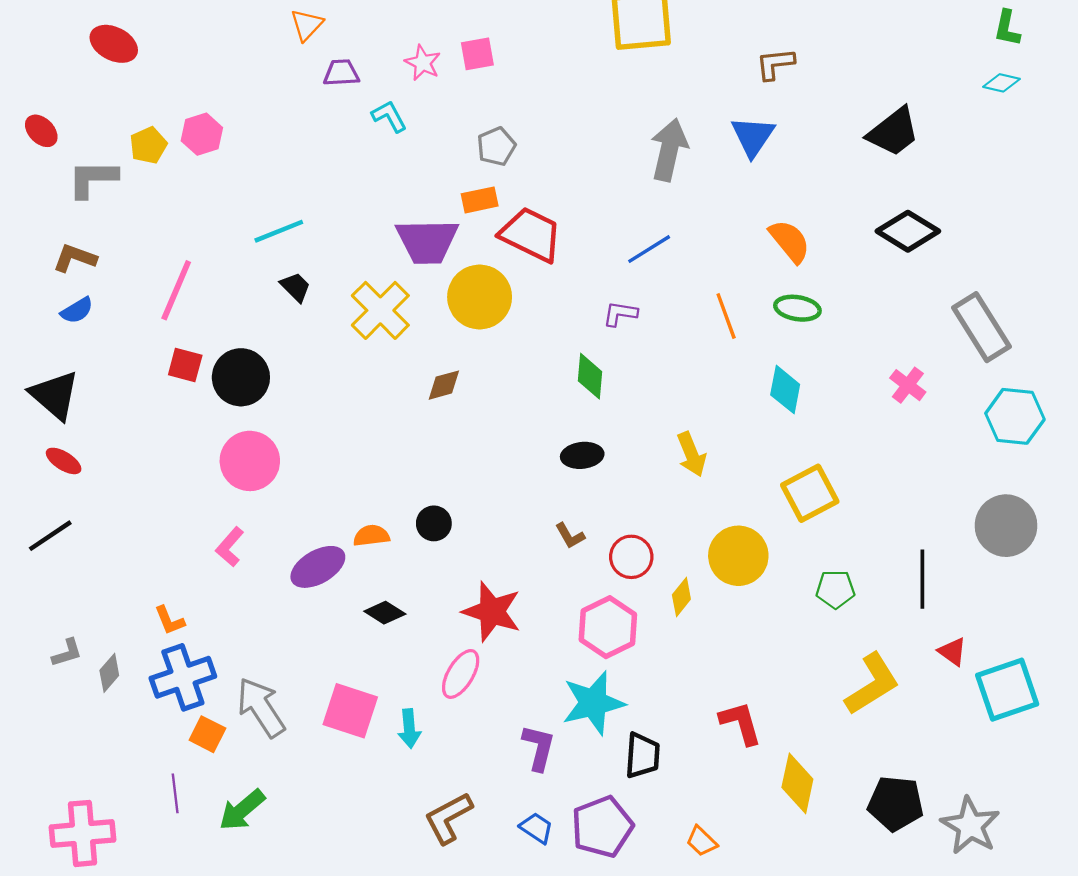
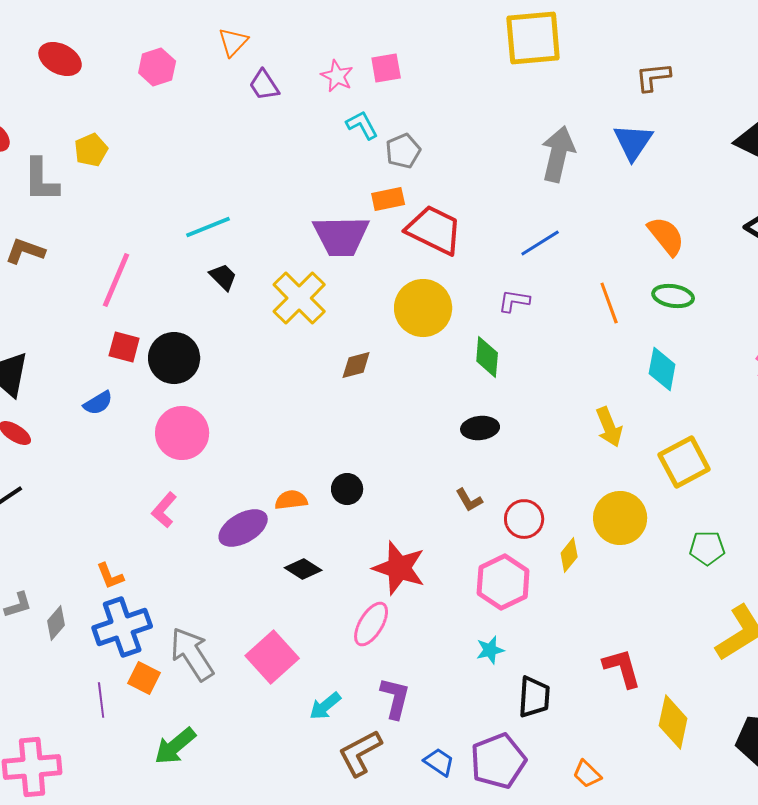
purple trapezoid: (341, 73) -> (264, 85), turned -120
cyan L-shape: (389, 116) -> (362, 125), moved
pink hexagon: (202, 134) -> (157, 67), moved
gray L-shape: (93, 179) -> (41, 180), turned -90
yellow circle: (480, 297) -> (423, 308), moved
blue semicircle: (77, 310) -> (98, 403), moved
yellow arrow: (691, 454) -> (609, 427), moved
cyan star: (593, 703) -> (490, 650), size x0.5
pink square: (350, 711) -> (272, 657), turned 30
cyan arrow: (409, 729) -> (325, 706), moved, turned 56
purple L-shape: (539, 748) -> (395, 698), moved
purple line: (175, 793) -> (101, 700), moved

